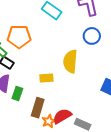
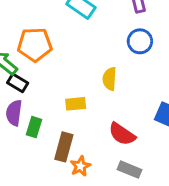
yellow semicircle: (70, 61) -> (110, 79), size x0.7
red semicircle: (62, 116) -> (122, 134), moved, turned -114

